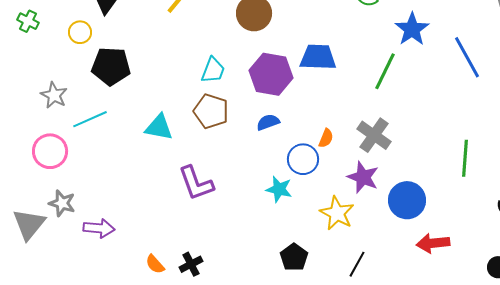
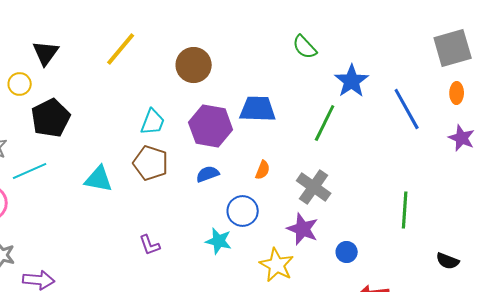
black pentagon: (111, 66) -> (51, 118), turned -30
orange semicircle: (326, 138) -> (263, 170), moved
purple L-shape: (196, 183) -> (150, 245), moved, size x0.6
blue circle: (407, 200) -> (347, 252), size x0.6

